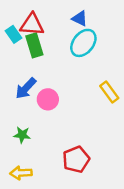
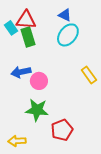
blue arrow: (26, 88) -> (21, 72), turned 36
green star: (22, 135) -> (37, 110), moved, size x1.6

